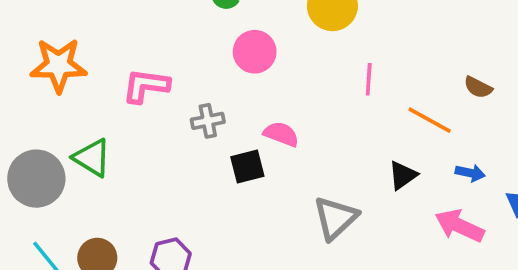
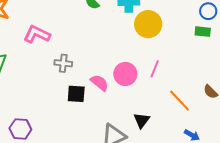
pink circle: (255, 52) -> (125, 74), moved
black triangle: (403, 175) -> (142, 120), moved, turned -36

